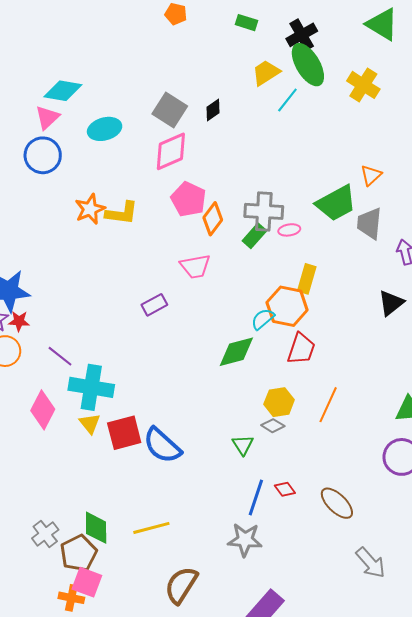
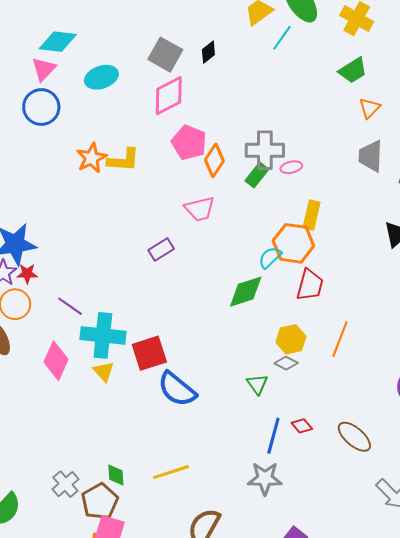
green trapezoid: (336, 203) -> (353, 70), moved, size x0.7
red square: (124, 433) -> (149, 353), moved
green diamond: (96, 528) -> (116, 475), size x0.7

